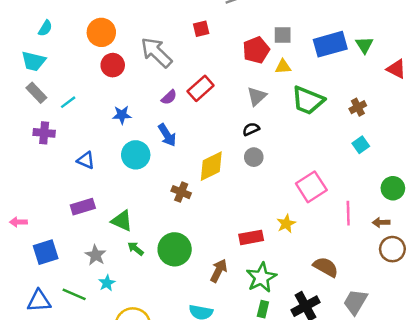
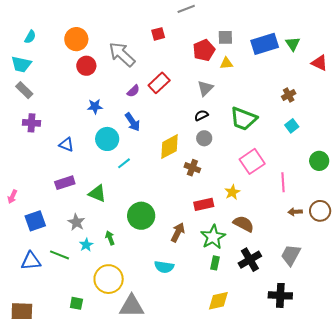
green trapezoid: (308, 100) -> (243, 119), moved
cyan line: (68, 102) -> (124, 163), moved
brown cross: (181, 192) -> (192, 168), moved
pink arrow: (18, 222) -> (12, 197), turned -64
brown arrow: (381, 222) -> (295, 212), moved
green arrow: (136, 249) -> (110, 238), moved, turned 32
brown semicircle: (326, 267) -> (244, 224), moved

